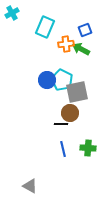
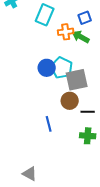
black line: (61, 124) -> (88, 112), moved
blue line: (63, 149) -> (49, 124), moved

